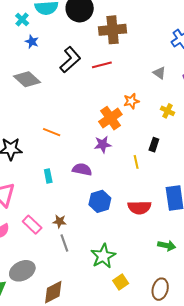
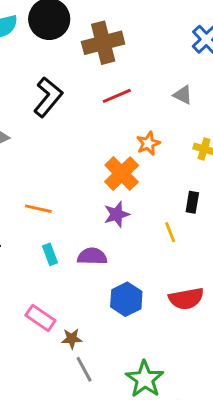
red line: (102, 65) -> (117, 96), moved
cyan rectangle: (48, 176) -> (50, 254), moved
pink rectangle: (32, 225) -> (40, 318), moved

